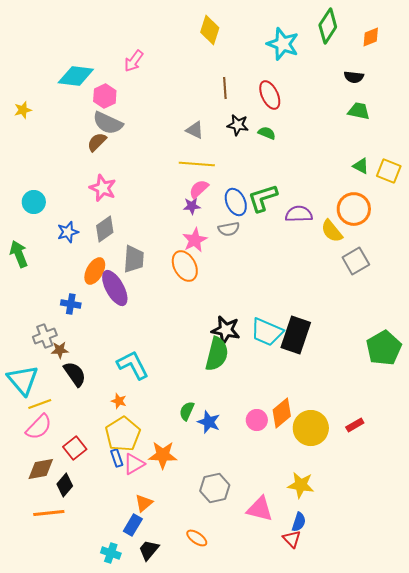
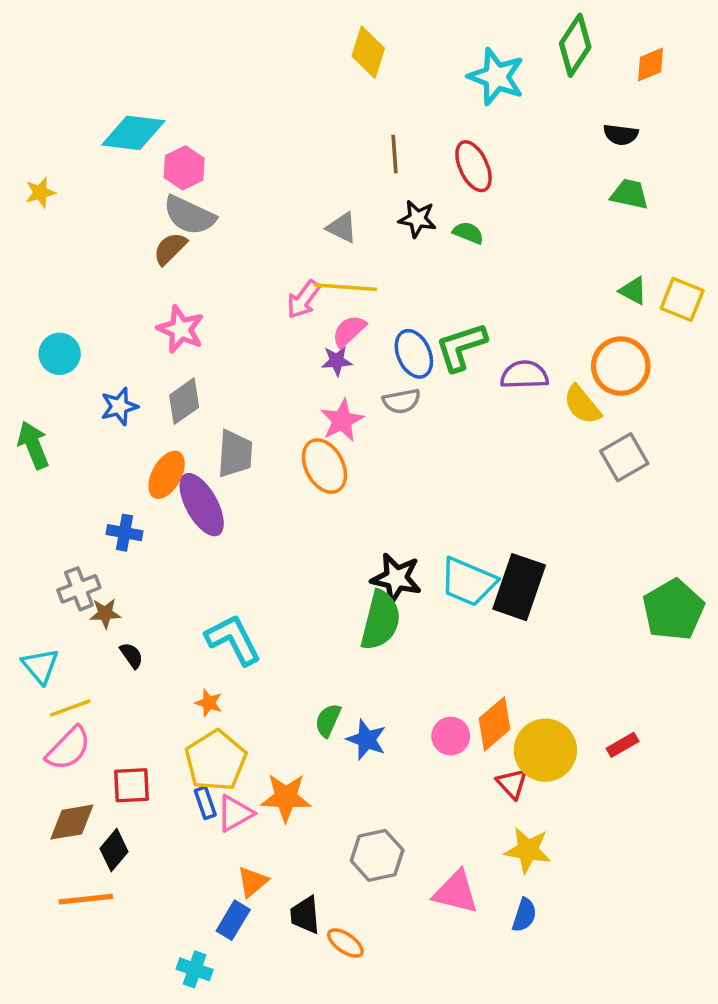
pink arrow: (134, 61) -> (303, 299), moved
black semicircle: (75, 374) -> (132, 655), size x0.6
cyan triangle: (23, 380) -> (40, 666), size x0.7
red square: (75, 448) -> (132, 785), turned 35
red triangle: (292, 539) -> (512, 783), moved
black trapezoid: (149, 550) -> (305, 915), moved, turned -45

